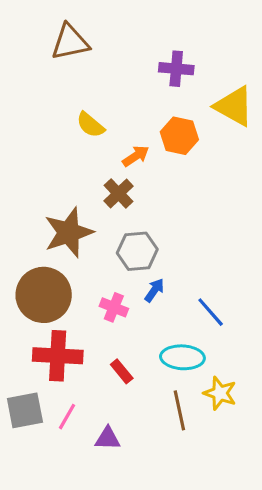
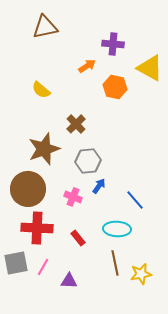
yellow semicircle: (90, 125) -> (41, 90), moved
orange arrow: (136, 156) -> (87, 66), moved
yellow star: (220, 393) -> (141, 274), moved, turned -30

